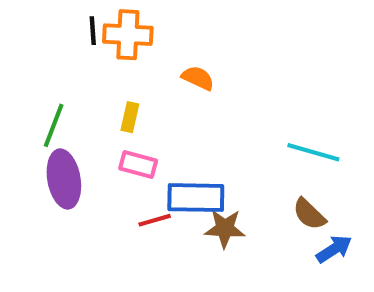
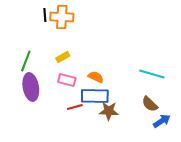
orange semicircle: (198, 78) -> (96, 77), moved
yellow rectangle: (130, 117) -> (63, 57), turned 48

